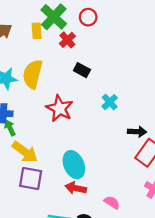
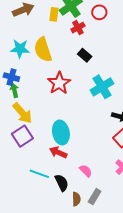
yellow semicircle: (33, 74) -> (43, 50), turned -45
cyan cross: (110, 102) -> (102, 87), size x1.6
purple square: (31, 178) -> (22, 136), turned 35

